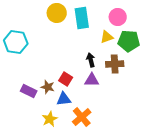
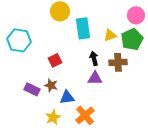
pink circle: (118, 17) -> (136, 15), moved
cyan rectangle: (82, 18) -> (83, 28), moved
green pentagon: (129, 41) -> (132, 39), turned -30
red square: (66, 79) -> (55, 60), moved, turned 32

